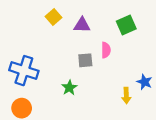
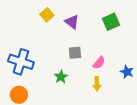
purple triangle: (82, 25) -> (72, 22), turned 35
pink semicircle: (106, 50) -> (99, 63), moved, turned 40
yellow arrow: (126, 96) -> (97, 84), moved

